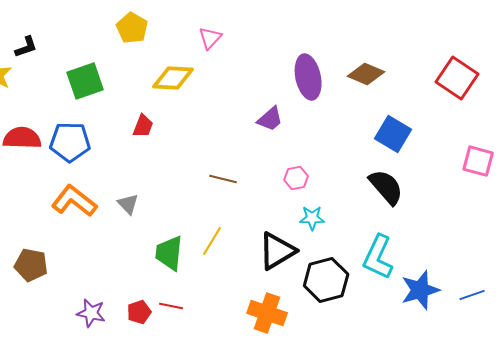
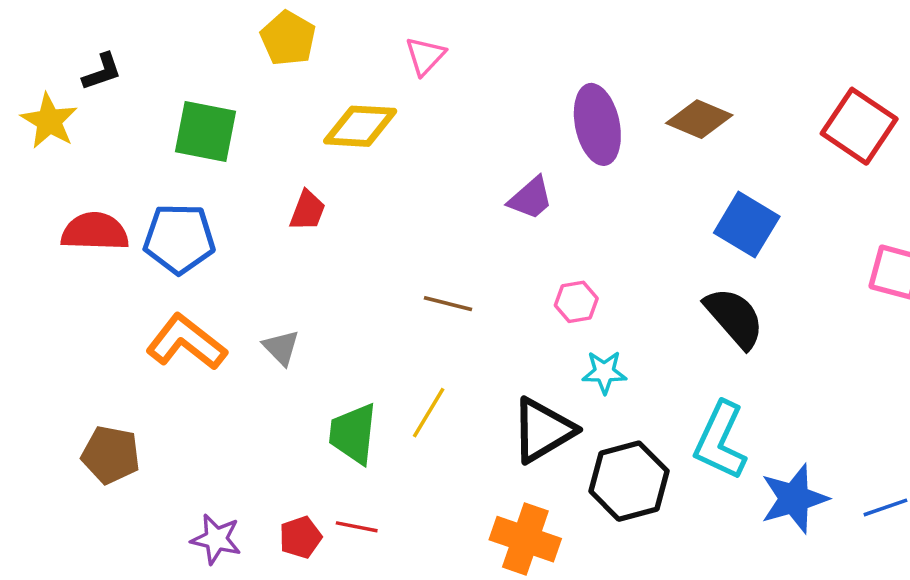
green square: (85, 81) -> (206, 131), turned 30

